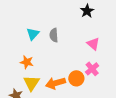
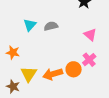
gray semicircle: (54, 35) -> (51, 26), turned 80
orange star: (27, 62) -> (13, 52), moved

